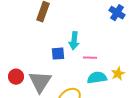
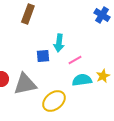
pink line: (90, 58) -> (75, 60), turned -32
gray triangle: (40, 82) -> (25, 84), turned 45

